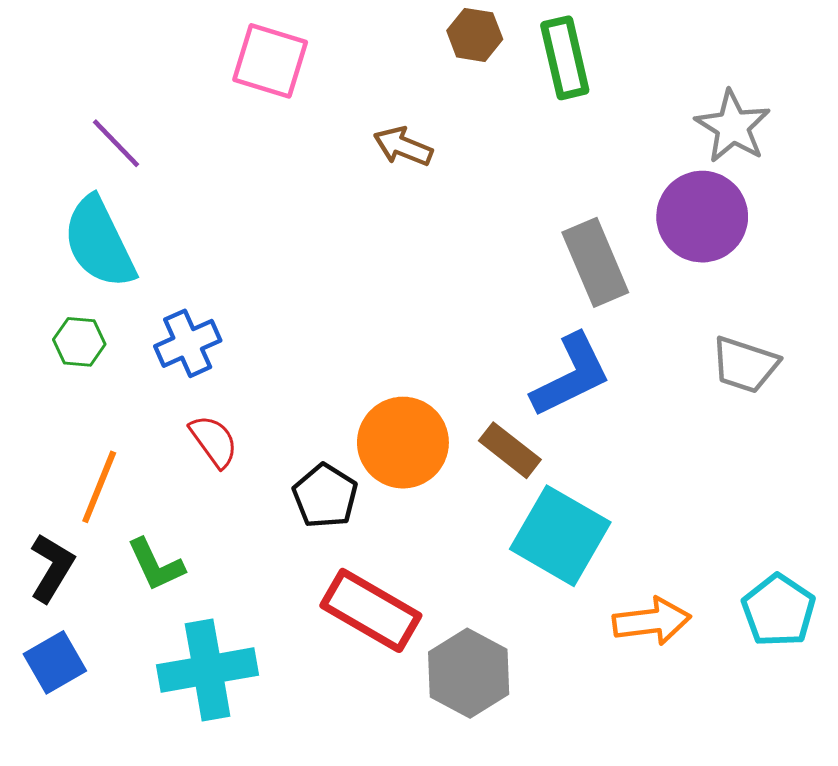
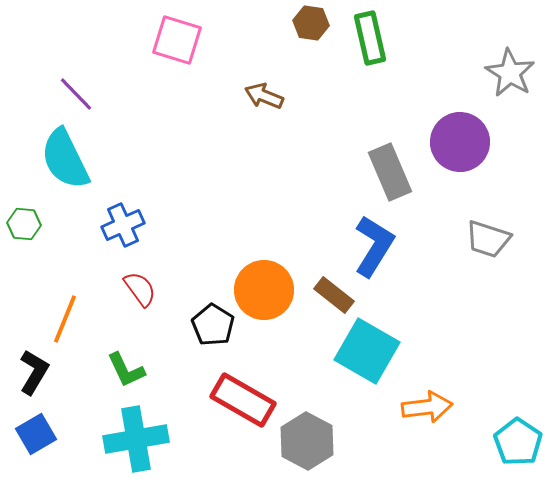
gray star: (733, 127) -> (510, 73), moved
green hexagon: (79, 342) -> (24, 224), moved
blue L-shape: (571, 375) -> (374, 246), turned -32
green L-shape: (156, 565) -> (126, 370), moved
cyan pentagon: (779, 610) -> (518, 442), moved

